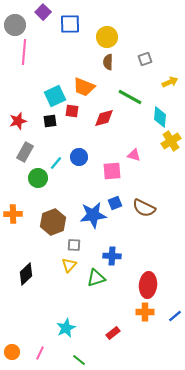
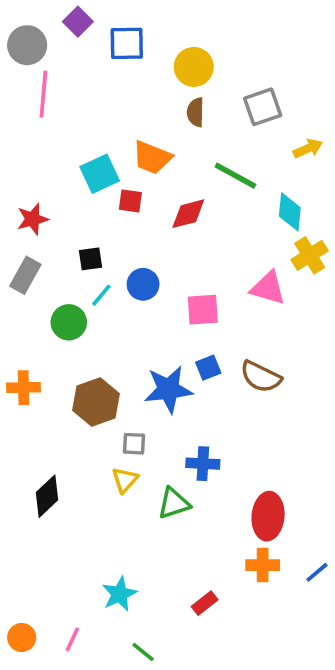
gray square: (145, 59) -> (263, 107), size x1.5
black square: (50, 121) -> (91, 259), moved
gray rectangle: (25, 152) -> (25, 275), moved
pink triangle: (134, 155) -> (268, 288), moved, size x1.5

